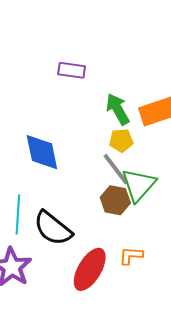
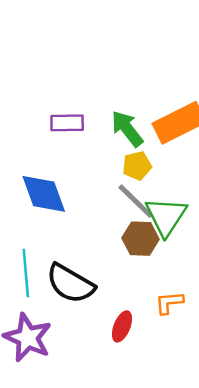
purple rectangle: (72, 70) -> (67, 123), moved
red ellipse: (90, 269) -> (122, 326), size x0.6

